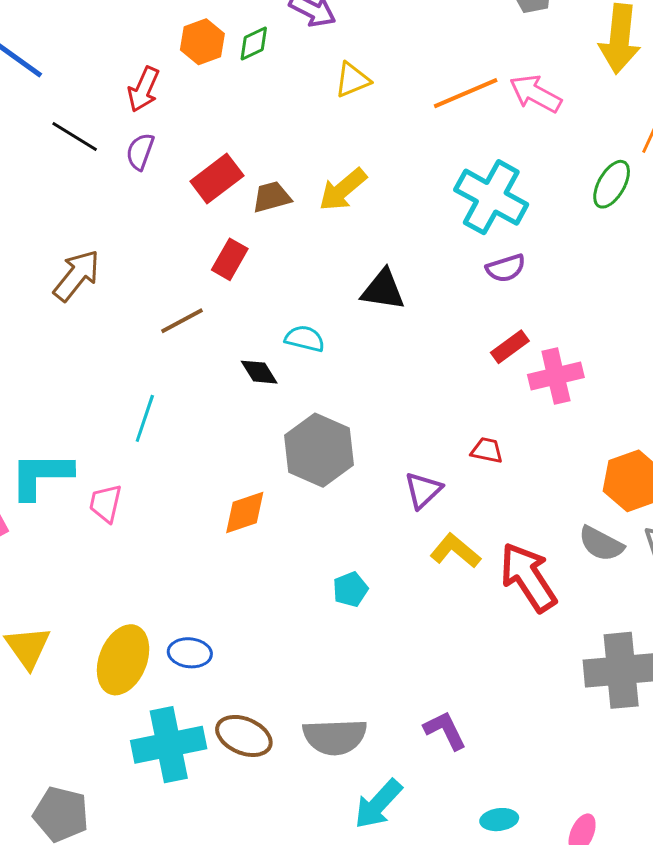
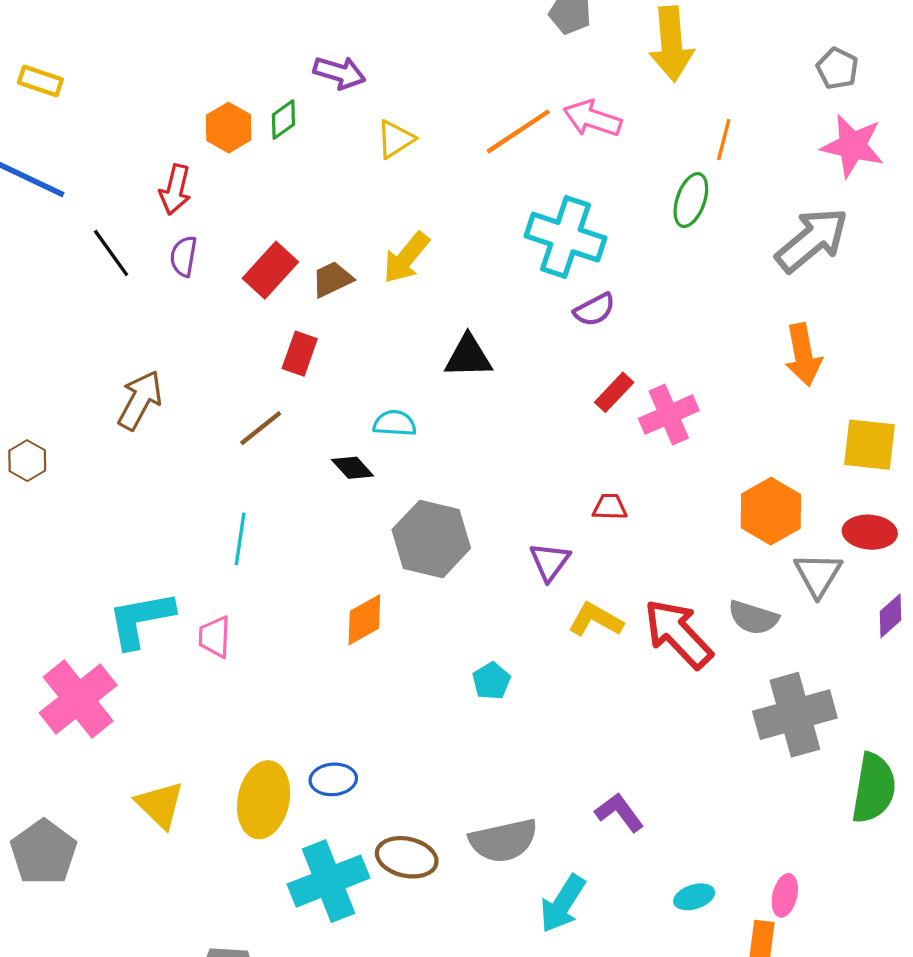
black line: (75, 136) -> (111, 253), turned 33
gray semicircle: (601, 544) -> (753, 617), moved

